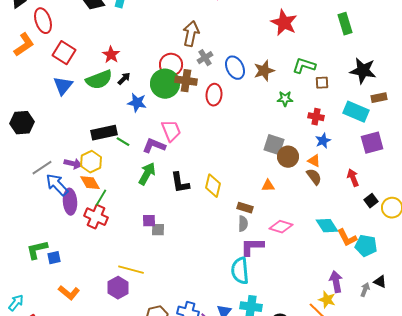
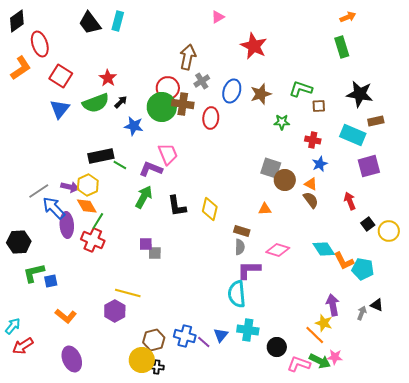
red star: (284, 23) -> (254, 46), moved
blue ellipse: (235, 68) -> (232, 91), turned 45
black hexagon: (22, 123) -> (19, 242), moved

